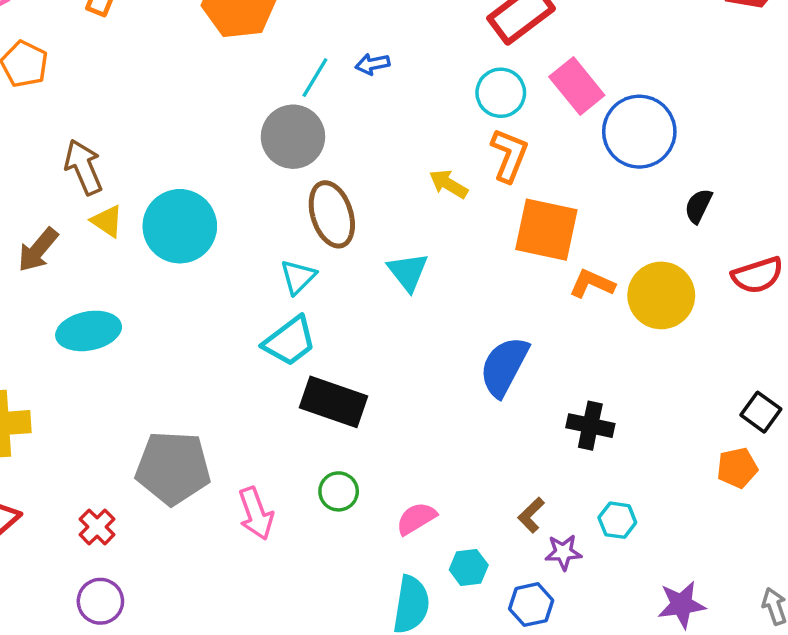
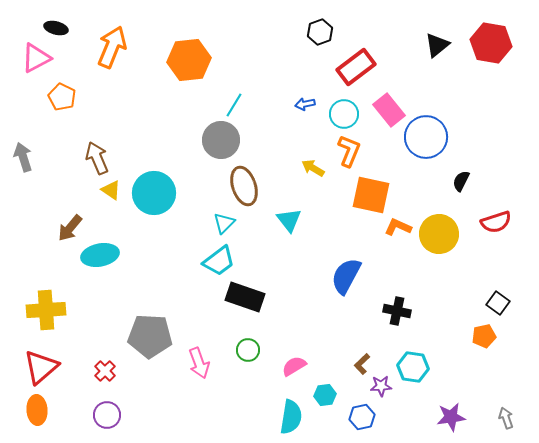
blue arrow: (372, 64) -> (305, 104), moved
brown arrow: (38, 250) -> (70, 228), moved
cyan hexagon: (617, 520) -> (413, 367), size x1.4

